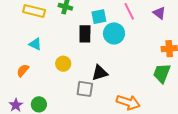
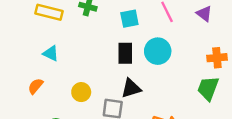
cyan circle: (114, 33) -> (158, 51), moved
black rectangle: (85, 34) -> (125, 53), moved
yellow circle: (63, 64) -> (81, 92), moved

